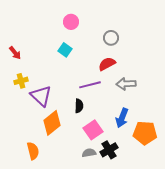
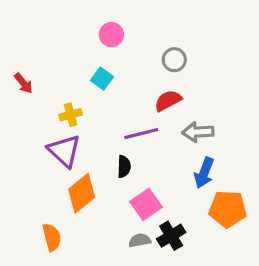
yellow cross: (21, 81) -> (71, 115), moved
blue arrow: (122, 118) -> (204, 173), moved

